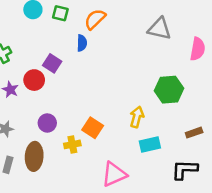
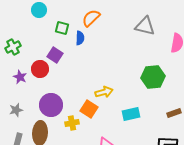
green square: (60, 13) -> (62, 28), moved
yellow arrow: (137, 117) -> (104, 92), moved, turned 60
purple circle: (47, 123) -> (51, 105), size x1.5
cyan rectangle: (150, 144) -> (131, 114), moved

